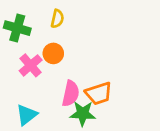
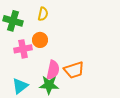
pink cross: (31, 65) -> (23, 49), turned 30
green star: (83, 114) -> (49, 85), moved

